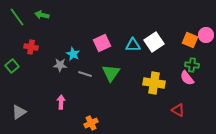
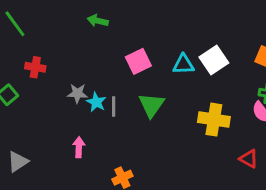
green arrow: (42, 15) -> (98, 21), moved
cyan star: (73, 54) -> (96, 102), moved
gray line: (85, 74) -> (114, 106), turned 72

